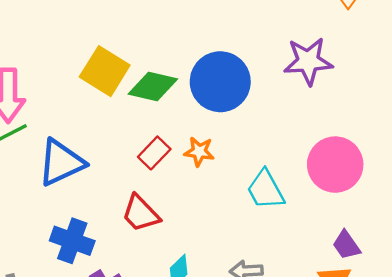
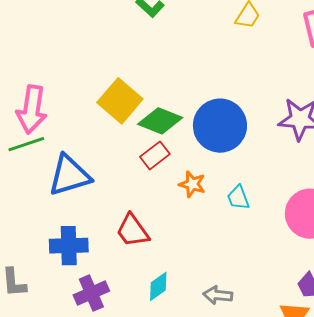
red rectangle: (154, 153) -> (155, 155), moved
cyan trapezoid: (266, 190) -> (238, 198), moved, size x0.7
blue cross: (72, 241) -> (69, 246), turned -30

